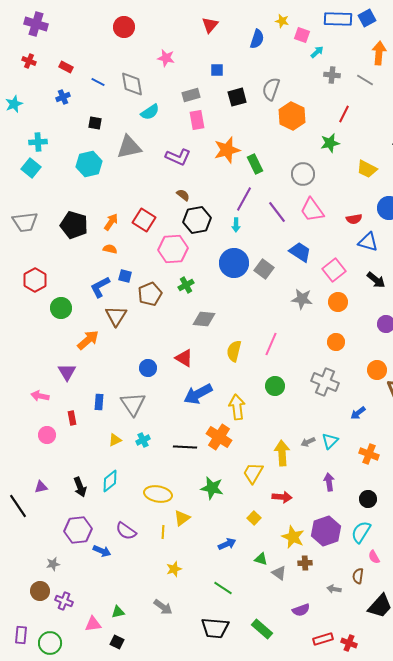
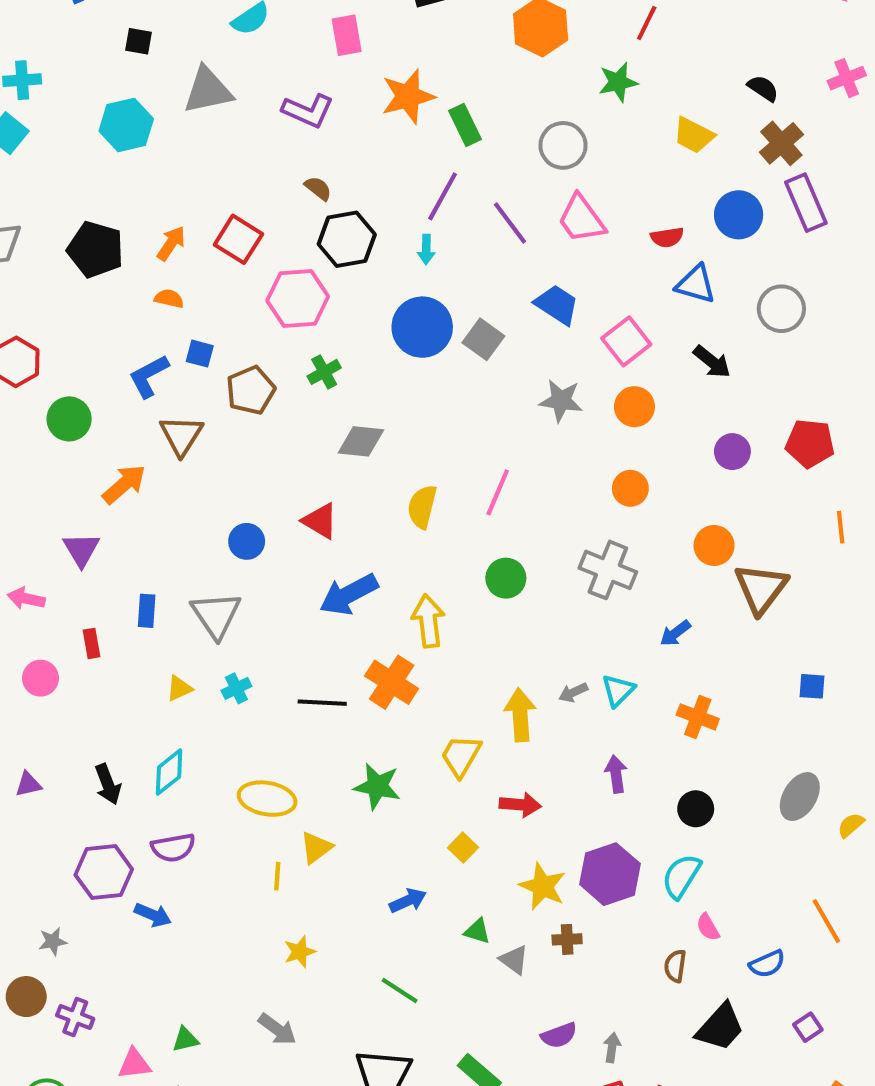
purple semicircle: (126, 531) -> (173, 848), moved, turned -45
gray arrow: (334, 589) -> (612, 1048), moved, turned 88

